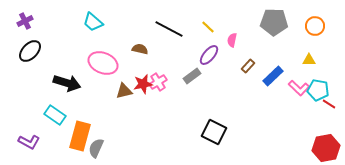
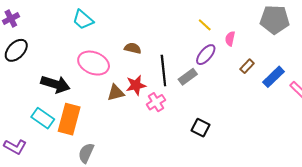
black line: (169, 29) -> (163, 70), moved, turned 56
pink cross: (158, 82) -> (156, 102), moved
black square: (214, 132) -> (200, 128), moved, size x0.7
orange rectangle: (80, 136) -> (69, 119), moved

